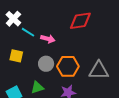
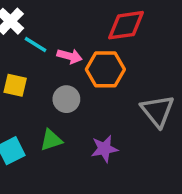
orange hexagon: (68, 66) -> (105, 69), moved
gray triangle: (99, 70) -> (157, 111), turned 50

